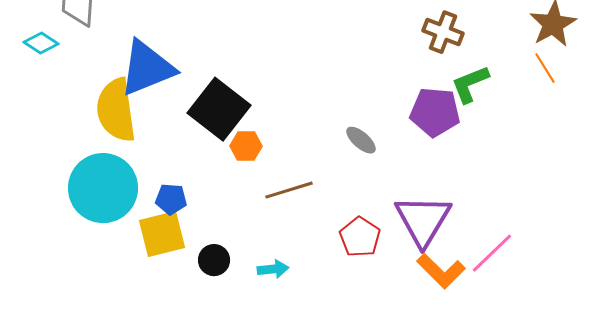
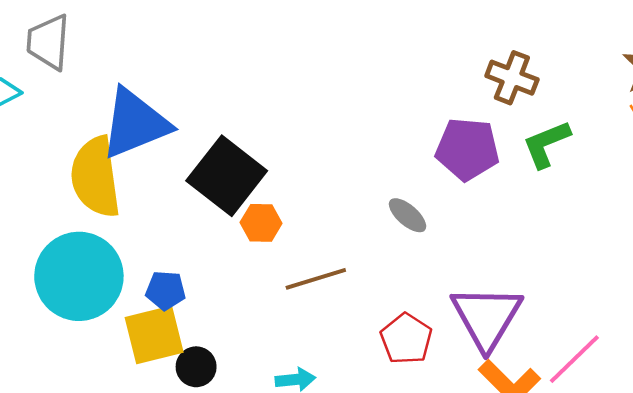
purple pentagon: (435, 112) -> (467, 149), moved
black circle: (214, 260) -> (196, 367), moved

